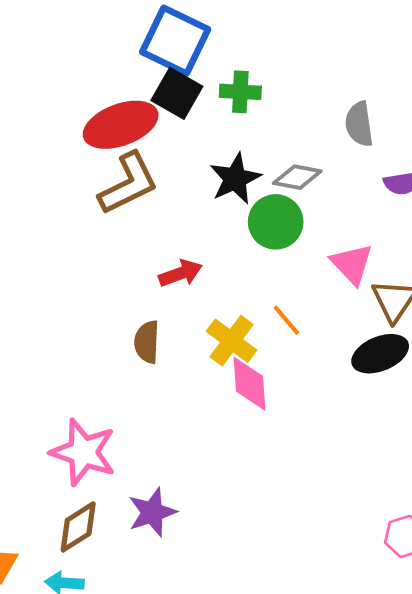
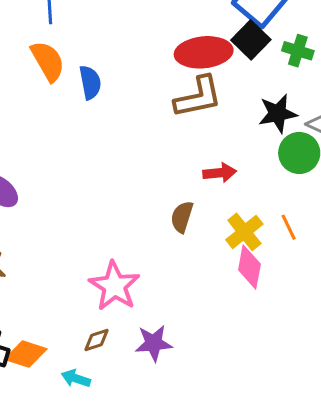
brown diamond: (78, 527) -> (96, 340), size x0.7

